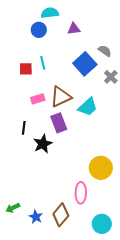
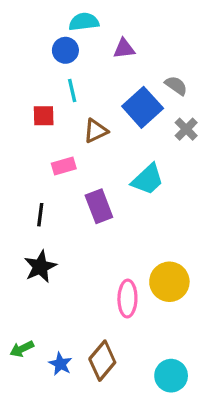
cyan line: (43, 63) -> (72, 91), moved
brown triangle: (61, 97) -> (96, 131), moved, size x0.7
black star: (43, 144) -> (40, 267), moved
pink ellipse: (81, 193) -> (127, 299), moved

